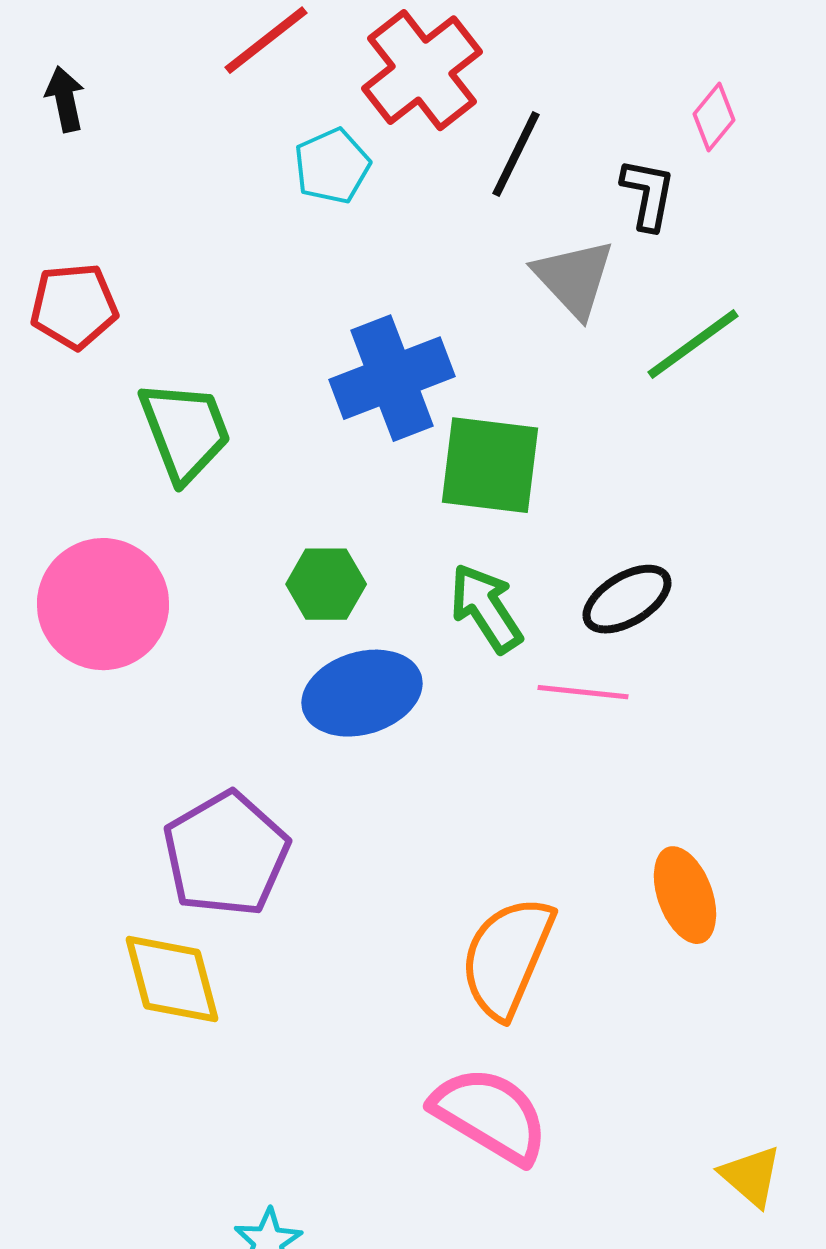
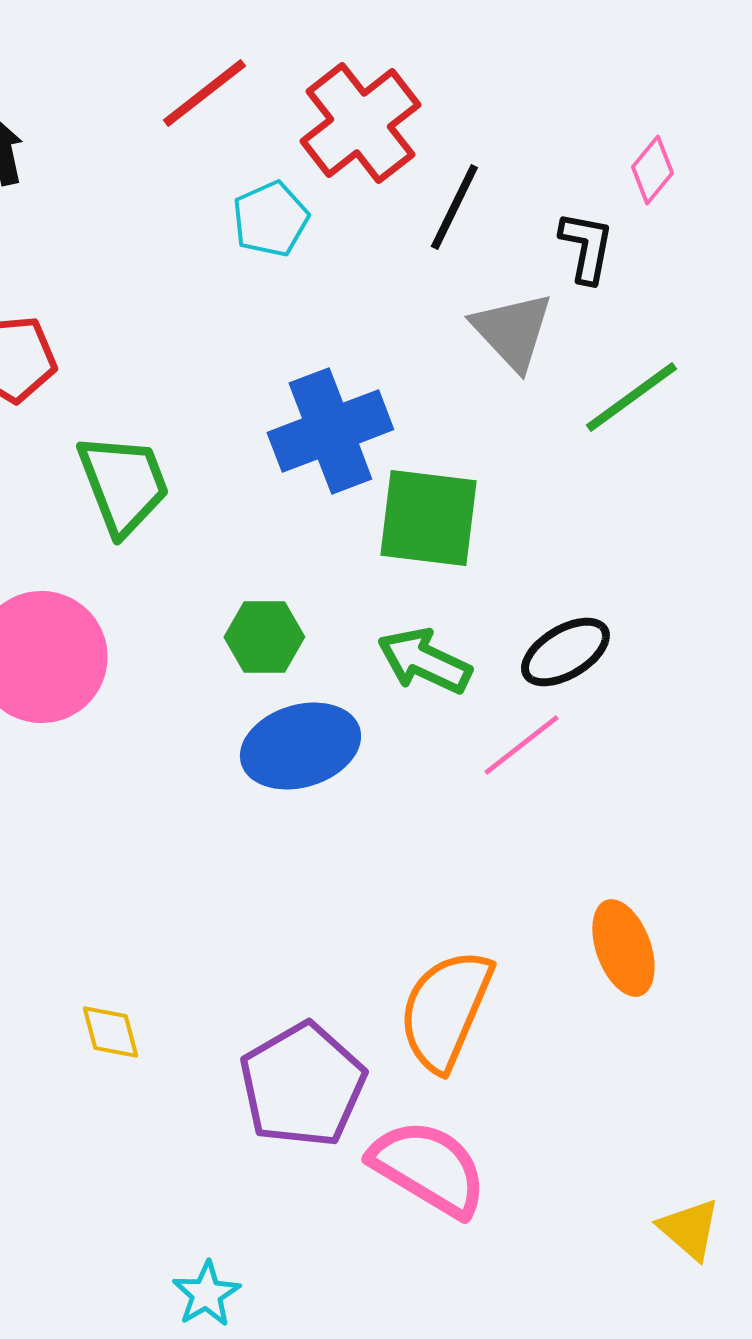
green arrow: (486, 608) -> (424, 661), turned -32
pink line: (583, 692) -> (521, 745), turned -44
purple pentagon: (226, 854) -> (302, 1085), moved
yellow diamond: (172, 979) -> (110, 1032), size x0.6

